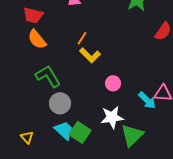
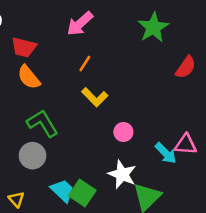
orange line: (82, 38) -> (85, 64), moved
gray circle: (60, 103) -> (32, 156), moved
white star: (112, 117) -> (122, 174), turned 30

